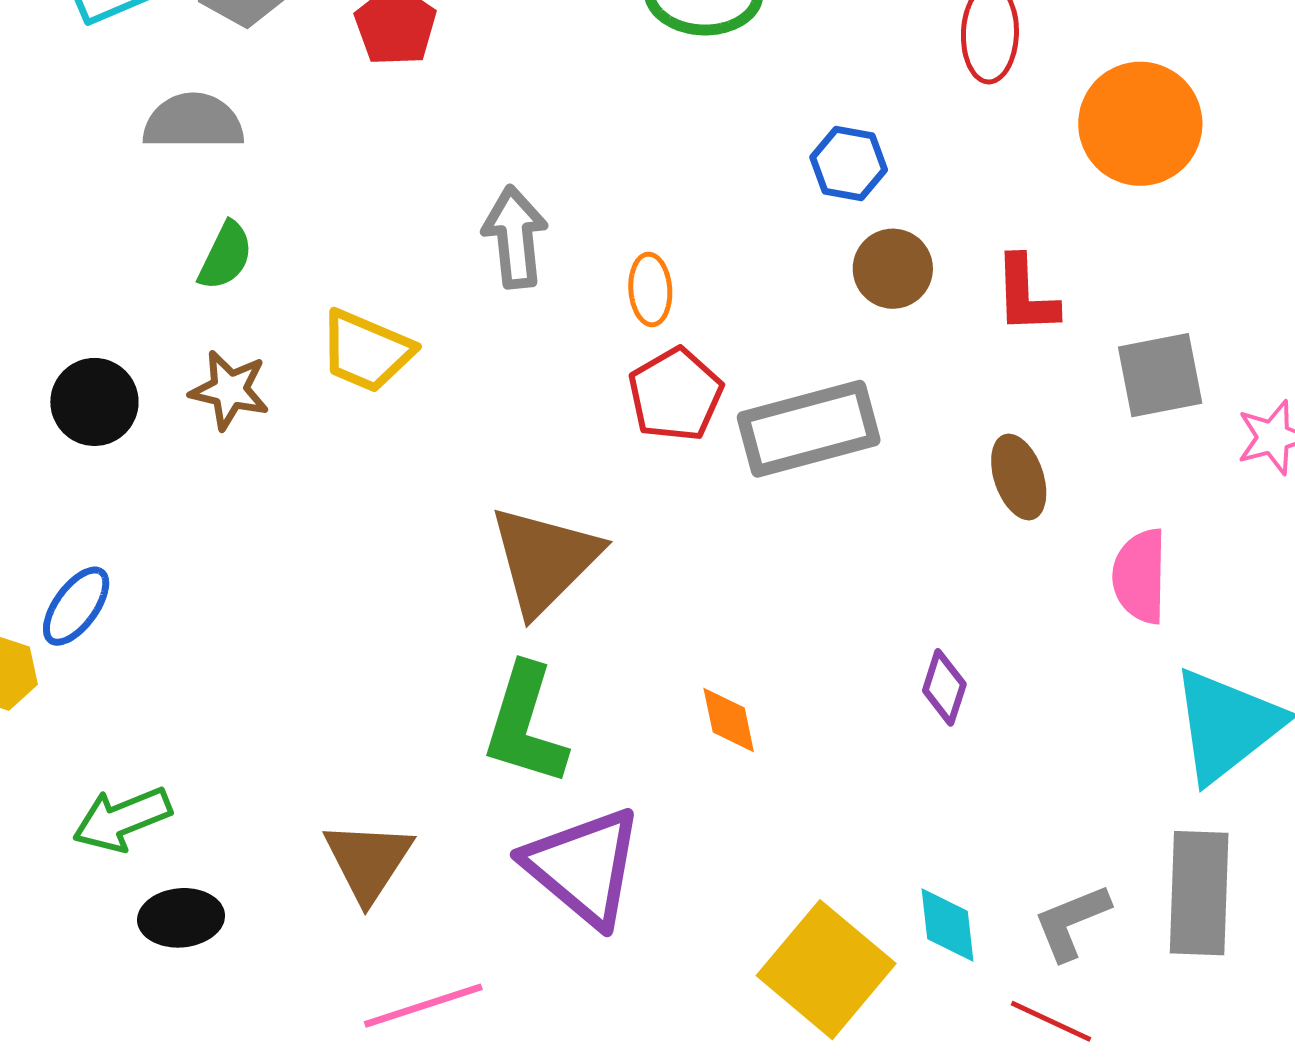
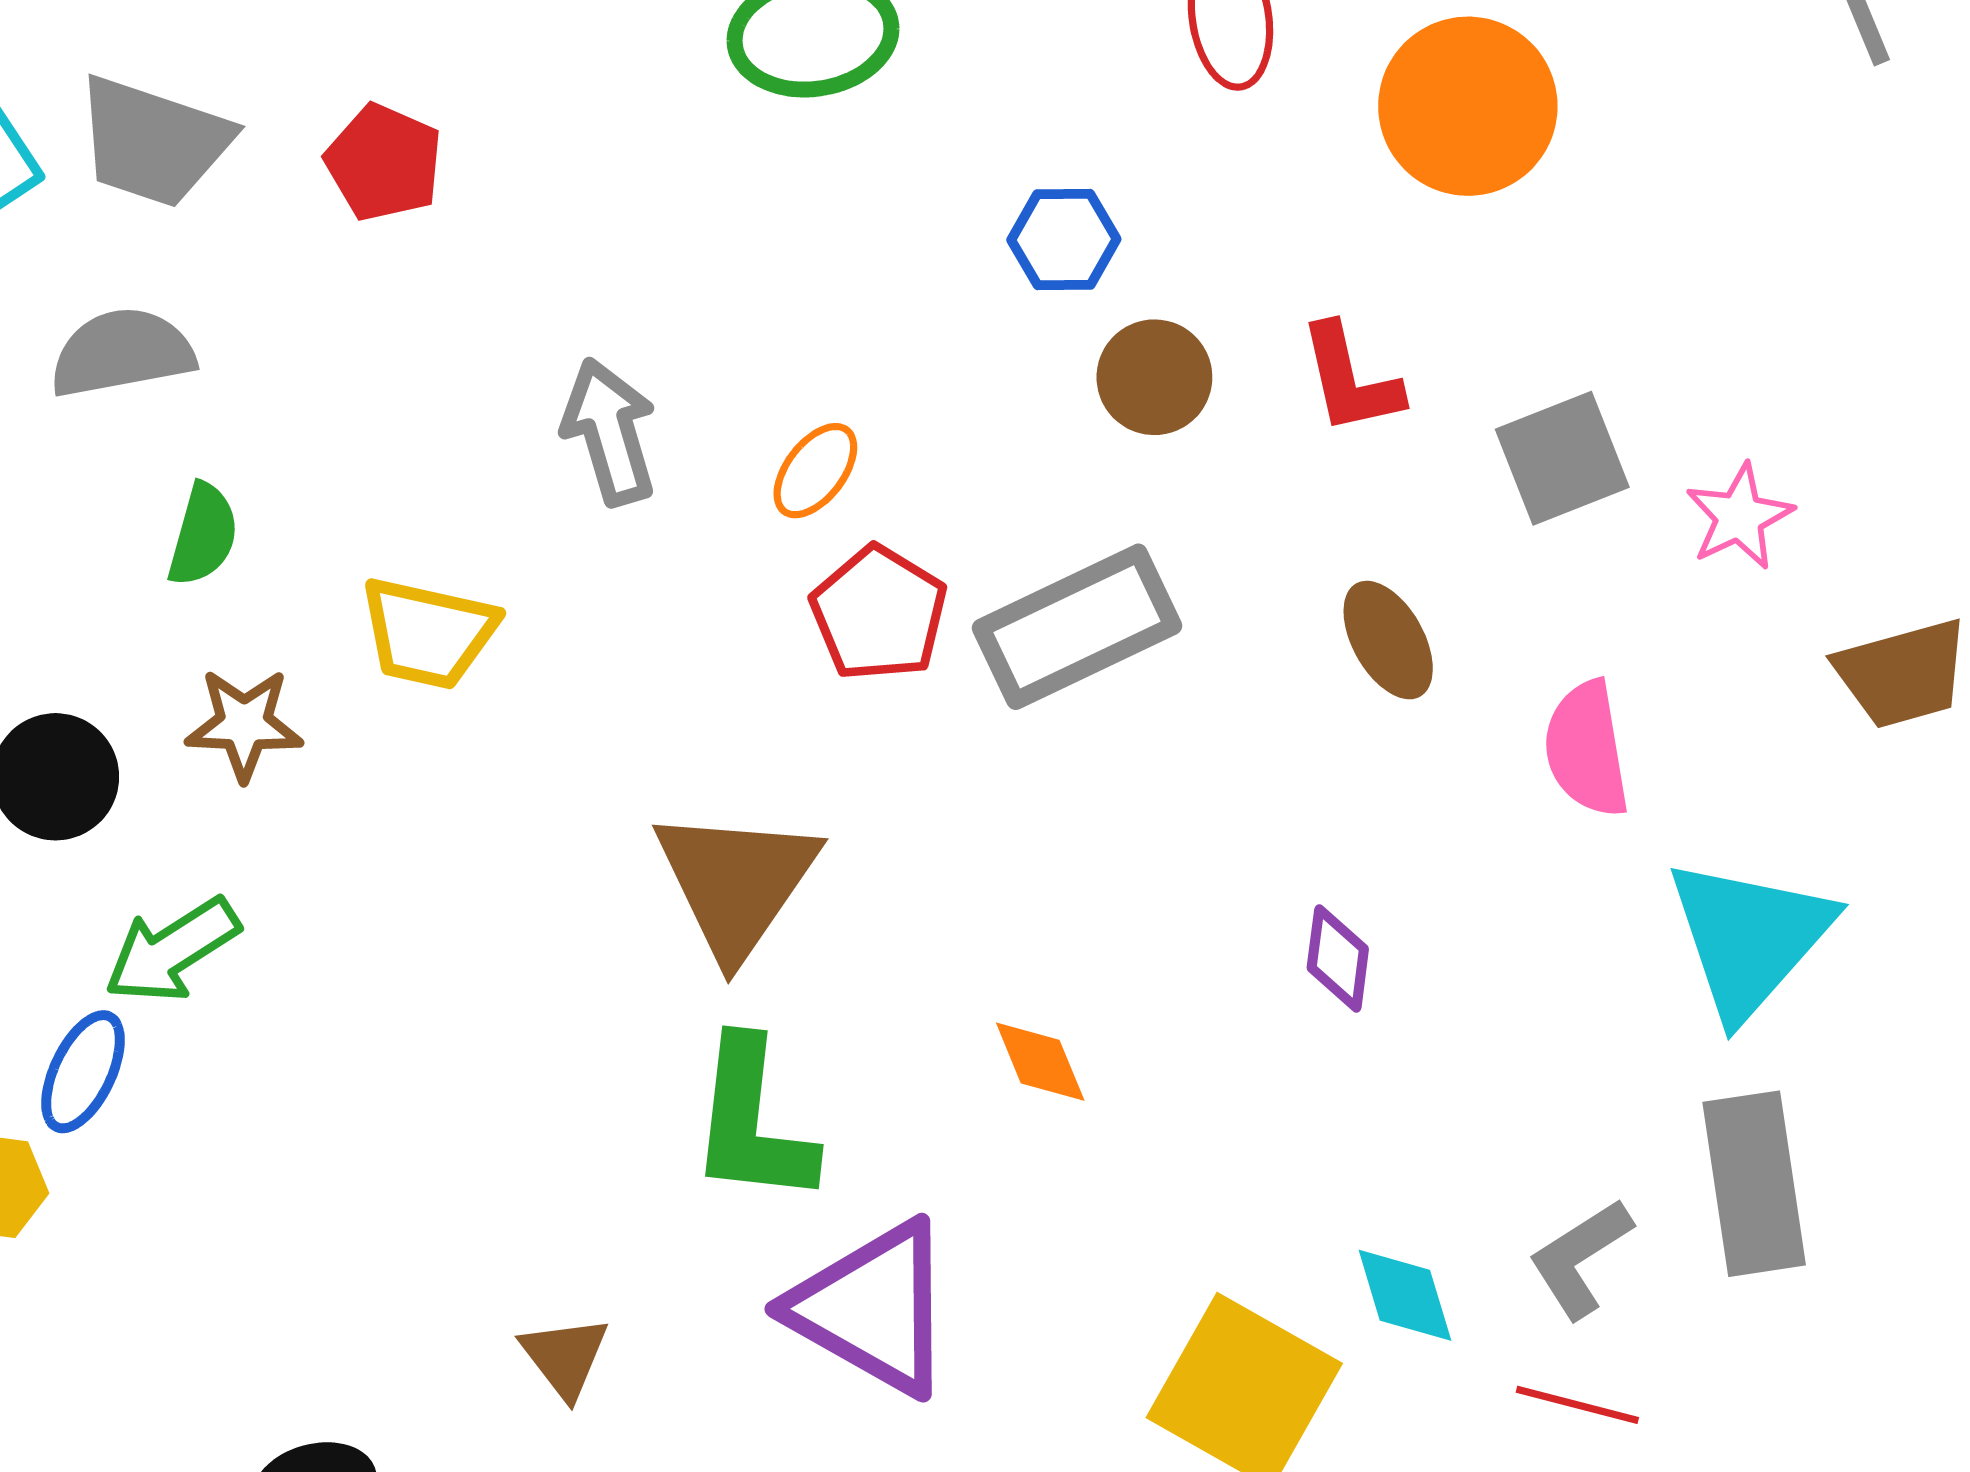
orange ellipse: (650, 289) -> (815, 471), turned 52
green arrow: (122, 819) -> (172, 950), moved
brown triangle: (368, 861) -> (565, 1357), size x0.7

